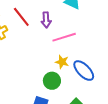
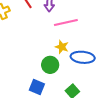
blue ellipse: (84, 71) -> (83, 57), turned -45

